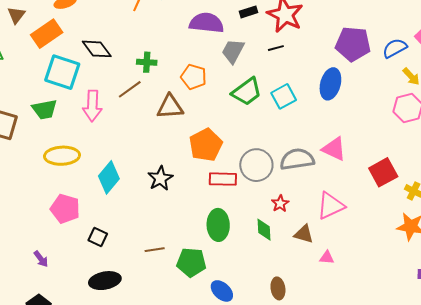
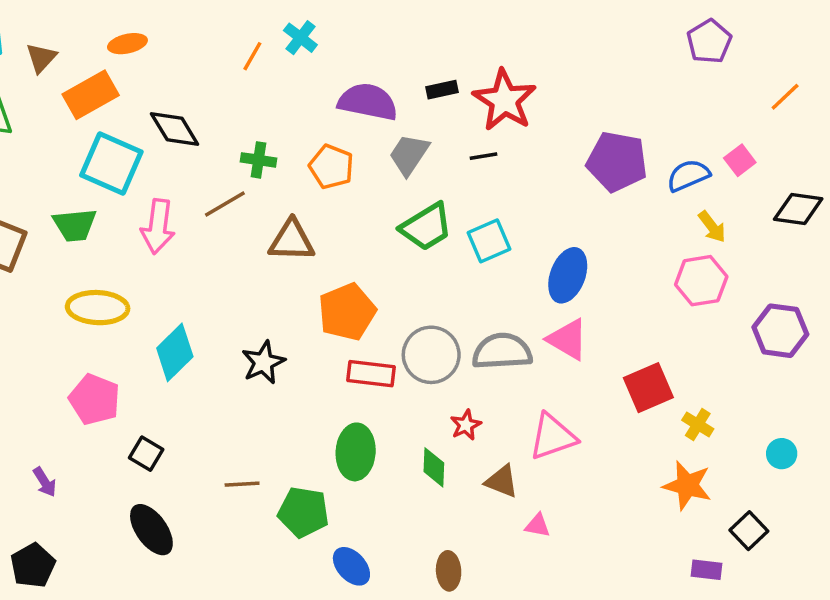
orange pentagon: (194, 77) -> (331, 167), moved
blue ellipse: (330, 84) -> (568, 275), moved
black ellipse: (105, 281) -> (151, 530), turned 60

